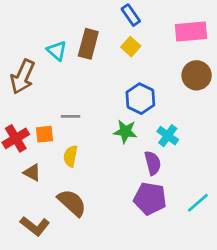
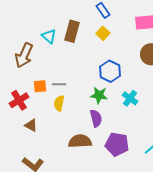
orange square: (44, 134) -> (40, 86), moved
yellow semicircle: (71, 156) -> (59, 103), moved
purple semicircle: (153, 163) -> (96, 118), moved
brown semicircle: (72, 203) -> (80, 141), moved, turned -45

